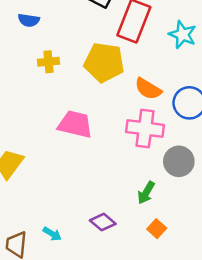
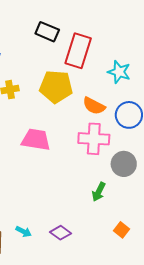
cyan star: (183, 35) -> (119, 72), moved
purple diamond: (103, 222) -> (61, 233), moved
orange square: (157, 229) -> (122, 230), moved

